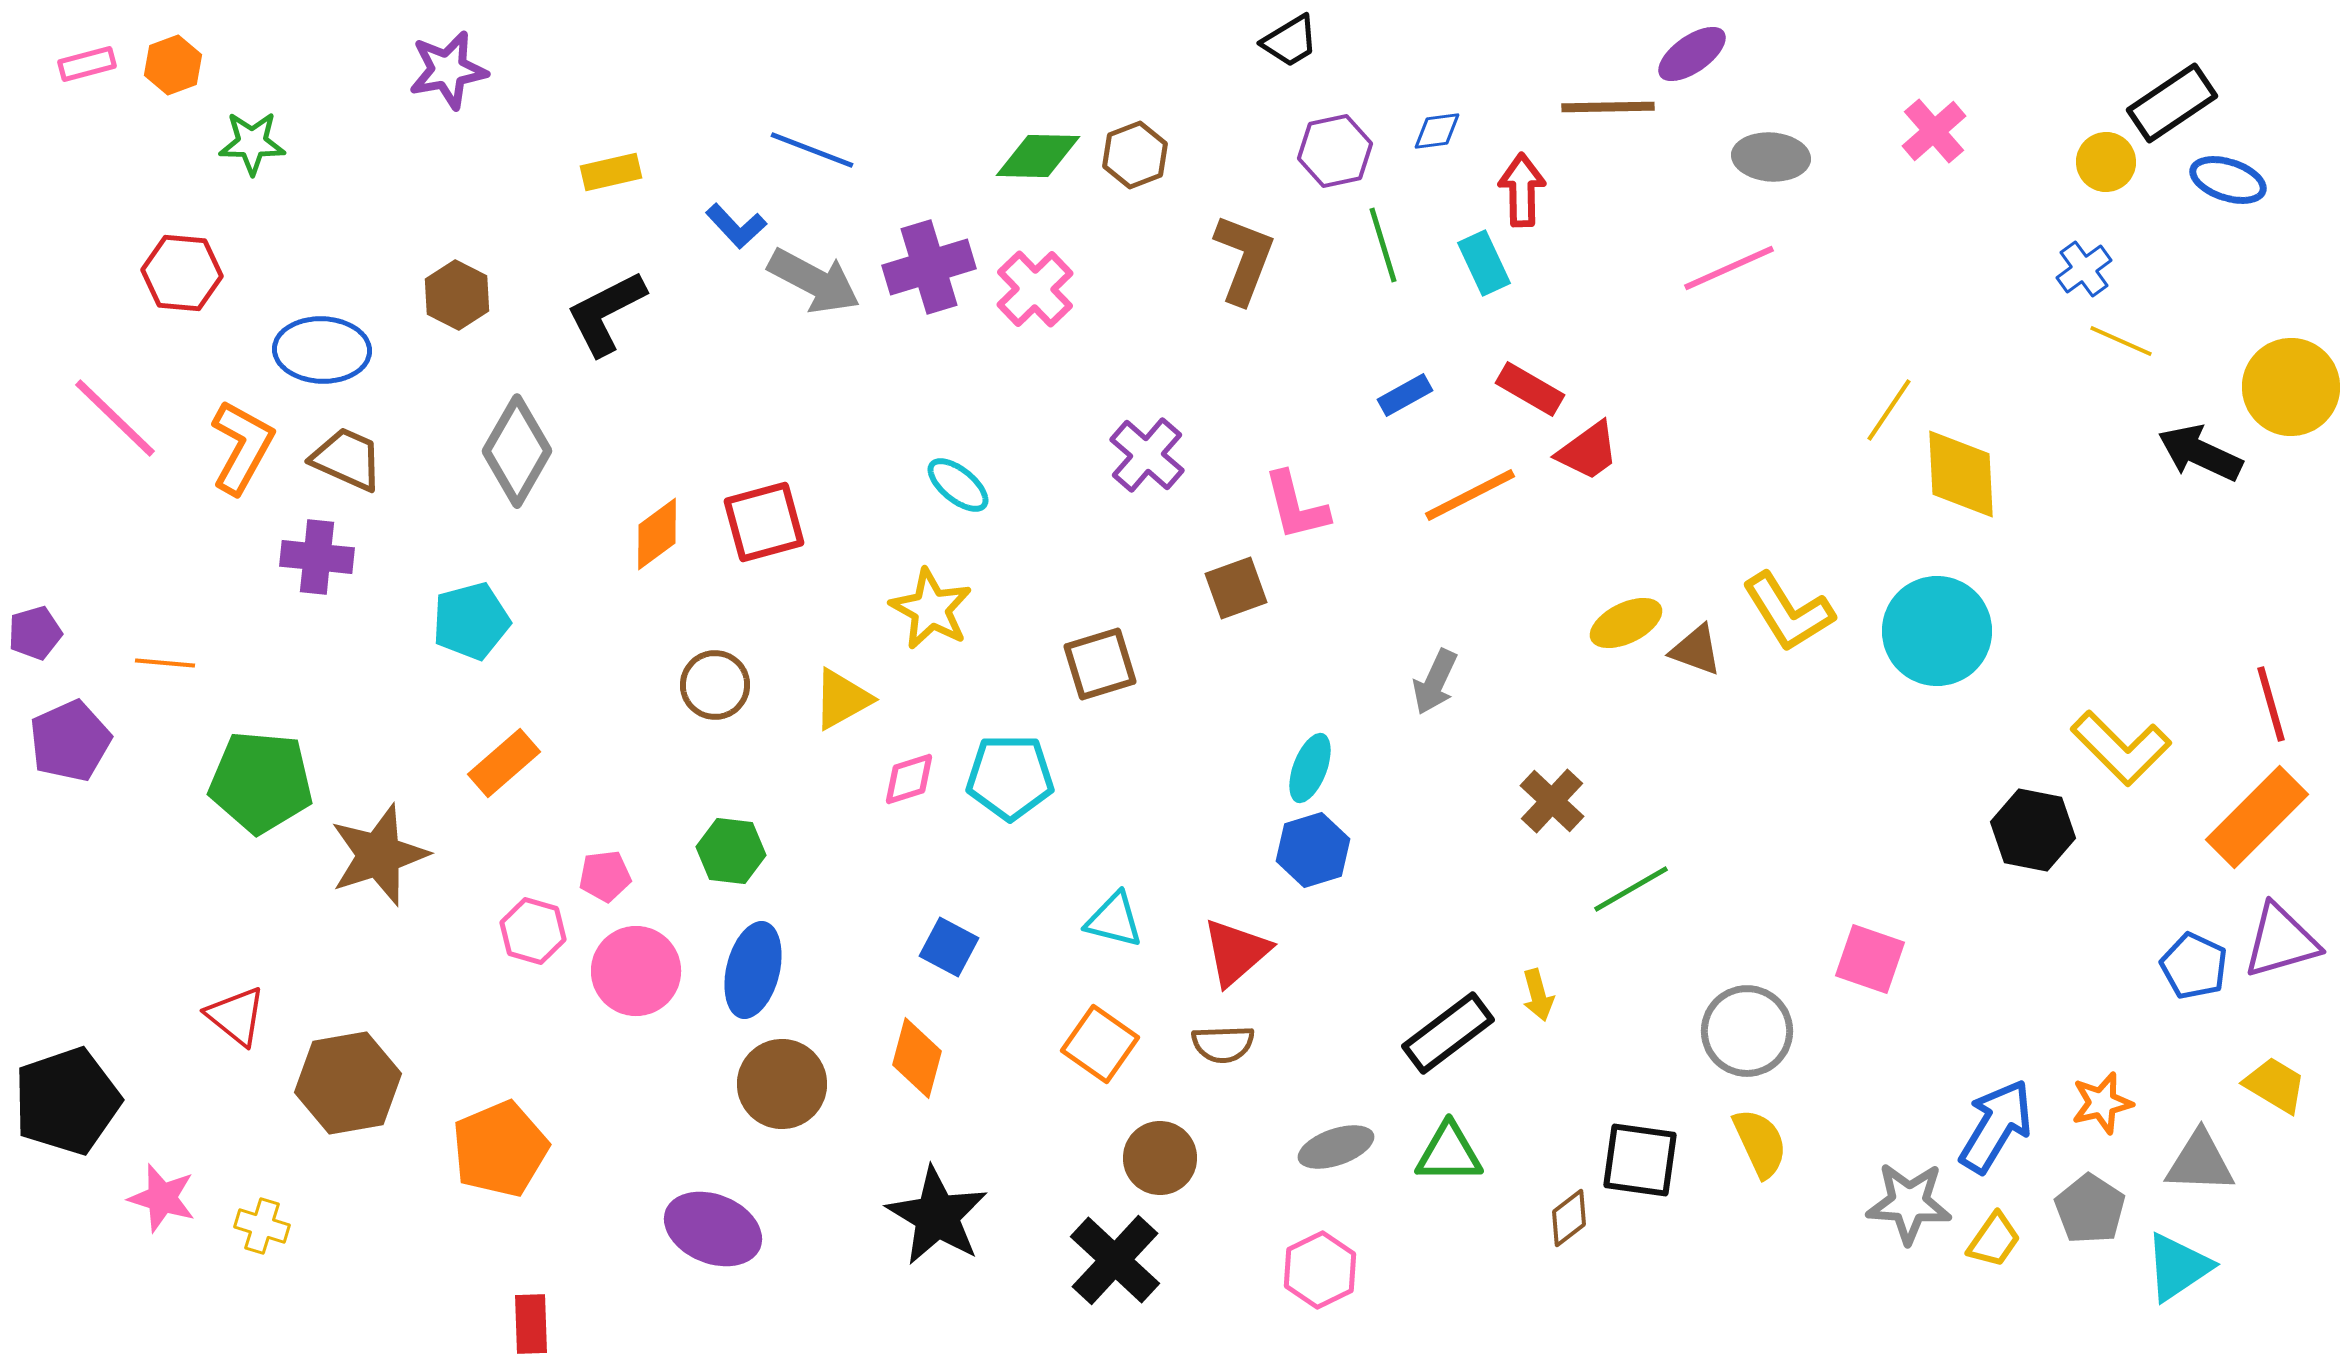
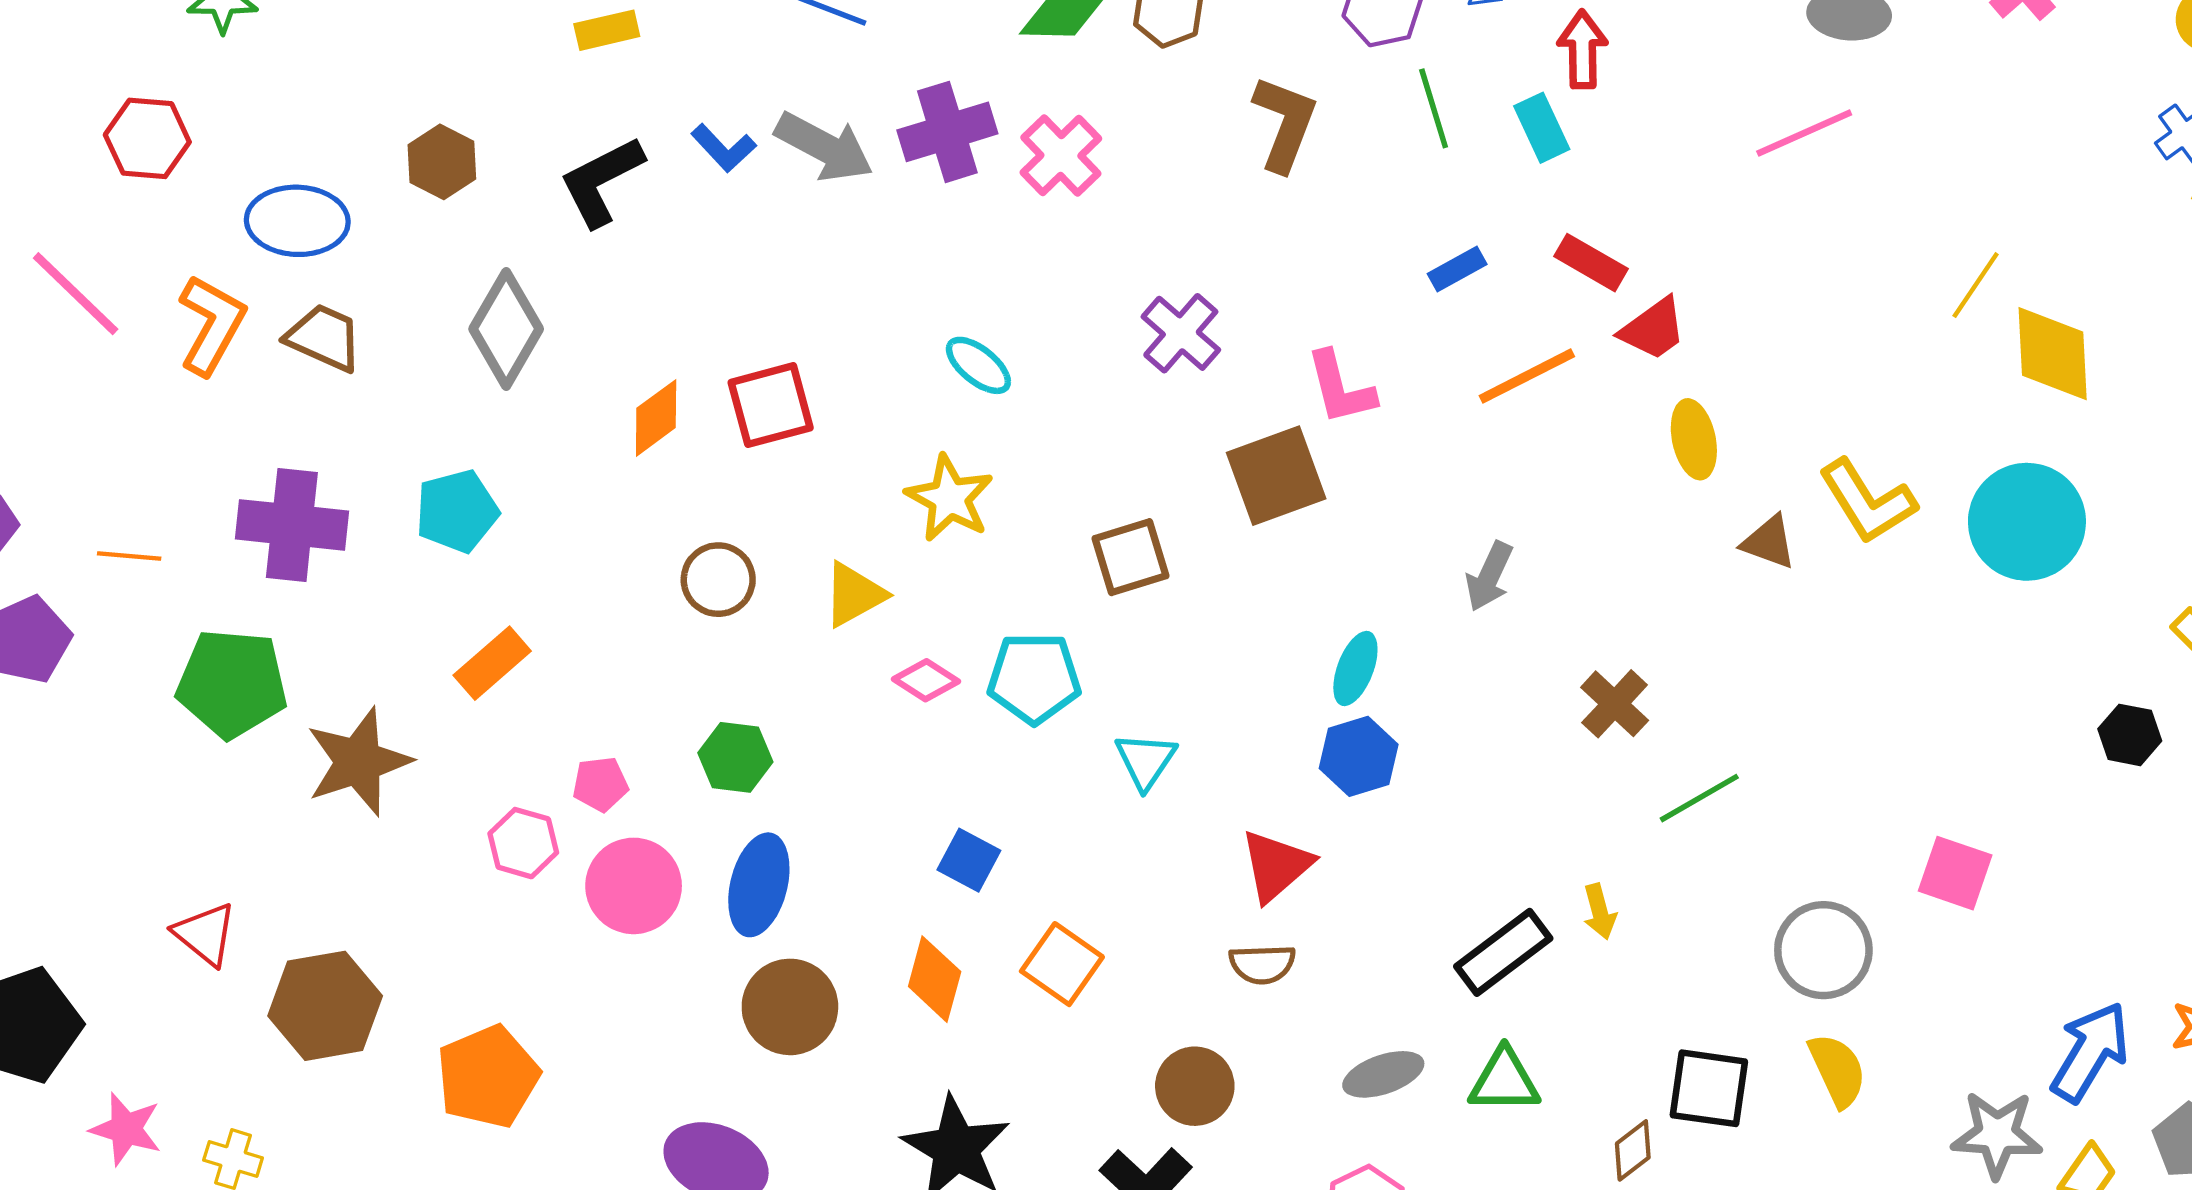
blue L-shape: (736, 226) -> (724, 148), moved
purple cross: (317, 557) -> (292, 525), moved, size x1.4
brown square: (1236, 588) -> (1276, 476), size x1.5
yellow ellipse: (1626, 623) -> (1694, 439), moved, turned -76
pink diamond: (909, 779) -> (926, 680), turned 50
black hexagon: (2033, 830) -> (2130, 735), size x0.7
cyan triangle: (1114, 920) -> (1146, 761), moved, turned 50
orange square: (1100, 1044) -> (1062, 964), moved

